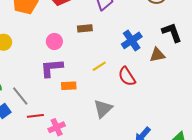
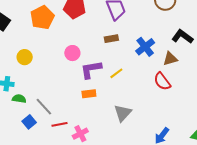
brown rectangle: (85, 28) -> (111, 39), moved
black L-shape: (172, 32) -> (182, 37), turned -30
purple L-shape: (52, 68) -> (91, 69), moved
red semicircle: (127, 76) -> (162, 81), moved

